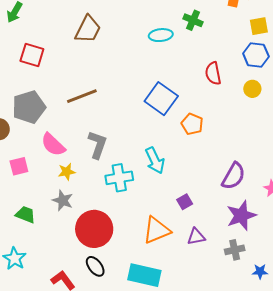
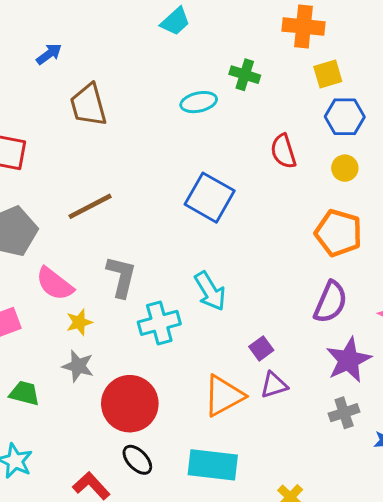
yellow square: (259, 26) -> (328, 74), moved
brown trapezoid: (88, 29) -> (88, 105), turned 144
orange pentagon: (192, 124) -> (338, 233), moved, size x1.4
purple triangle: (196, 237) -> (274, 385), moved

